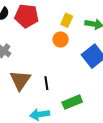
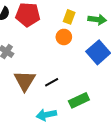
black line: (46, 83) -> (52, 82), turned 72

